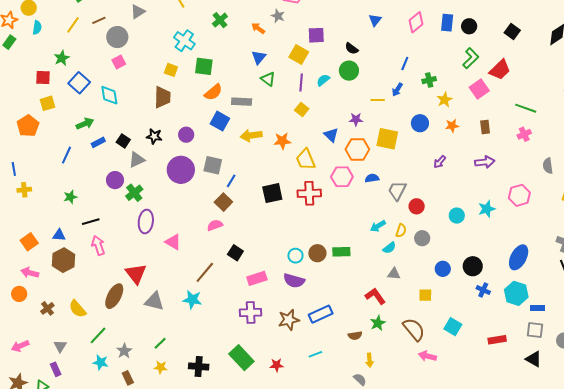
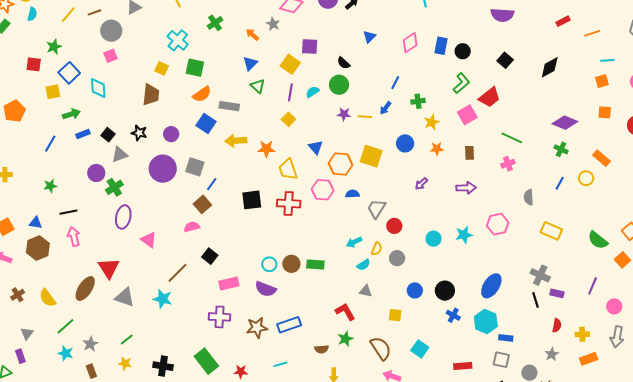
yellow square: (48, 103) -> (53, 92), moved
purple star: (356, 119) -> (344, 114), moved

